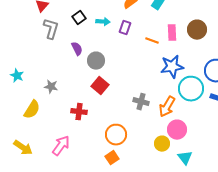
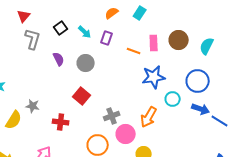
cyan arrow: (103, 22) -> (85, 32), turned 40
gray circle: (96, 61) -> (86, 63), moved
gray star: (51, 87) -> (33, 106), moved
cyan circle: (191, 89) -> (173, 99), size x0.6
gray cross: (141, 102) -> (112, 116), moved, turned -35
pink circle: (177, 130) -> (126, 134), moved

